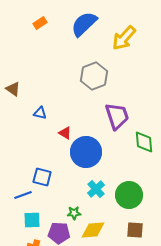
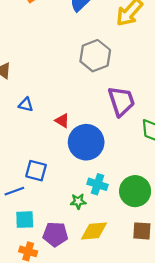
blue triangle: (40, 113) -> (26, 105), moved
cyan cross: (96, 189) -> (98, 184), turned -30
green star: (74, 213) -> (78, 201), moved

